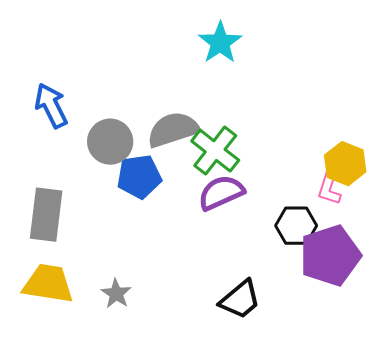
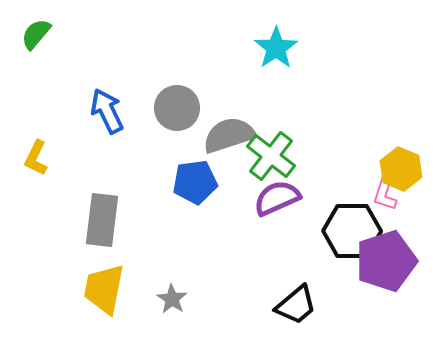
gray circle: (110, 142) -> (177, 108), moved
black hexagon: (296, 226) -> (352, 231), size x1.4
yellow trapezoid: (48, 284) -> (104, 289), turned -88

